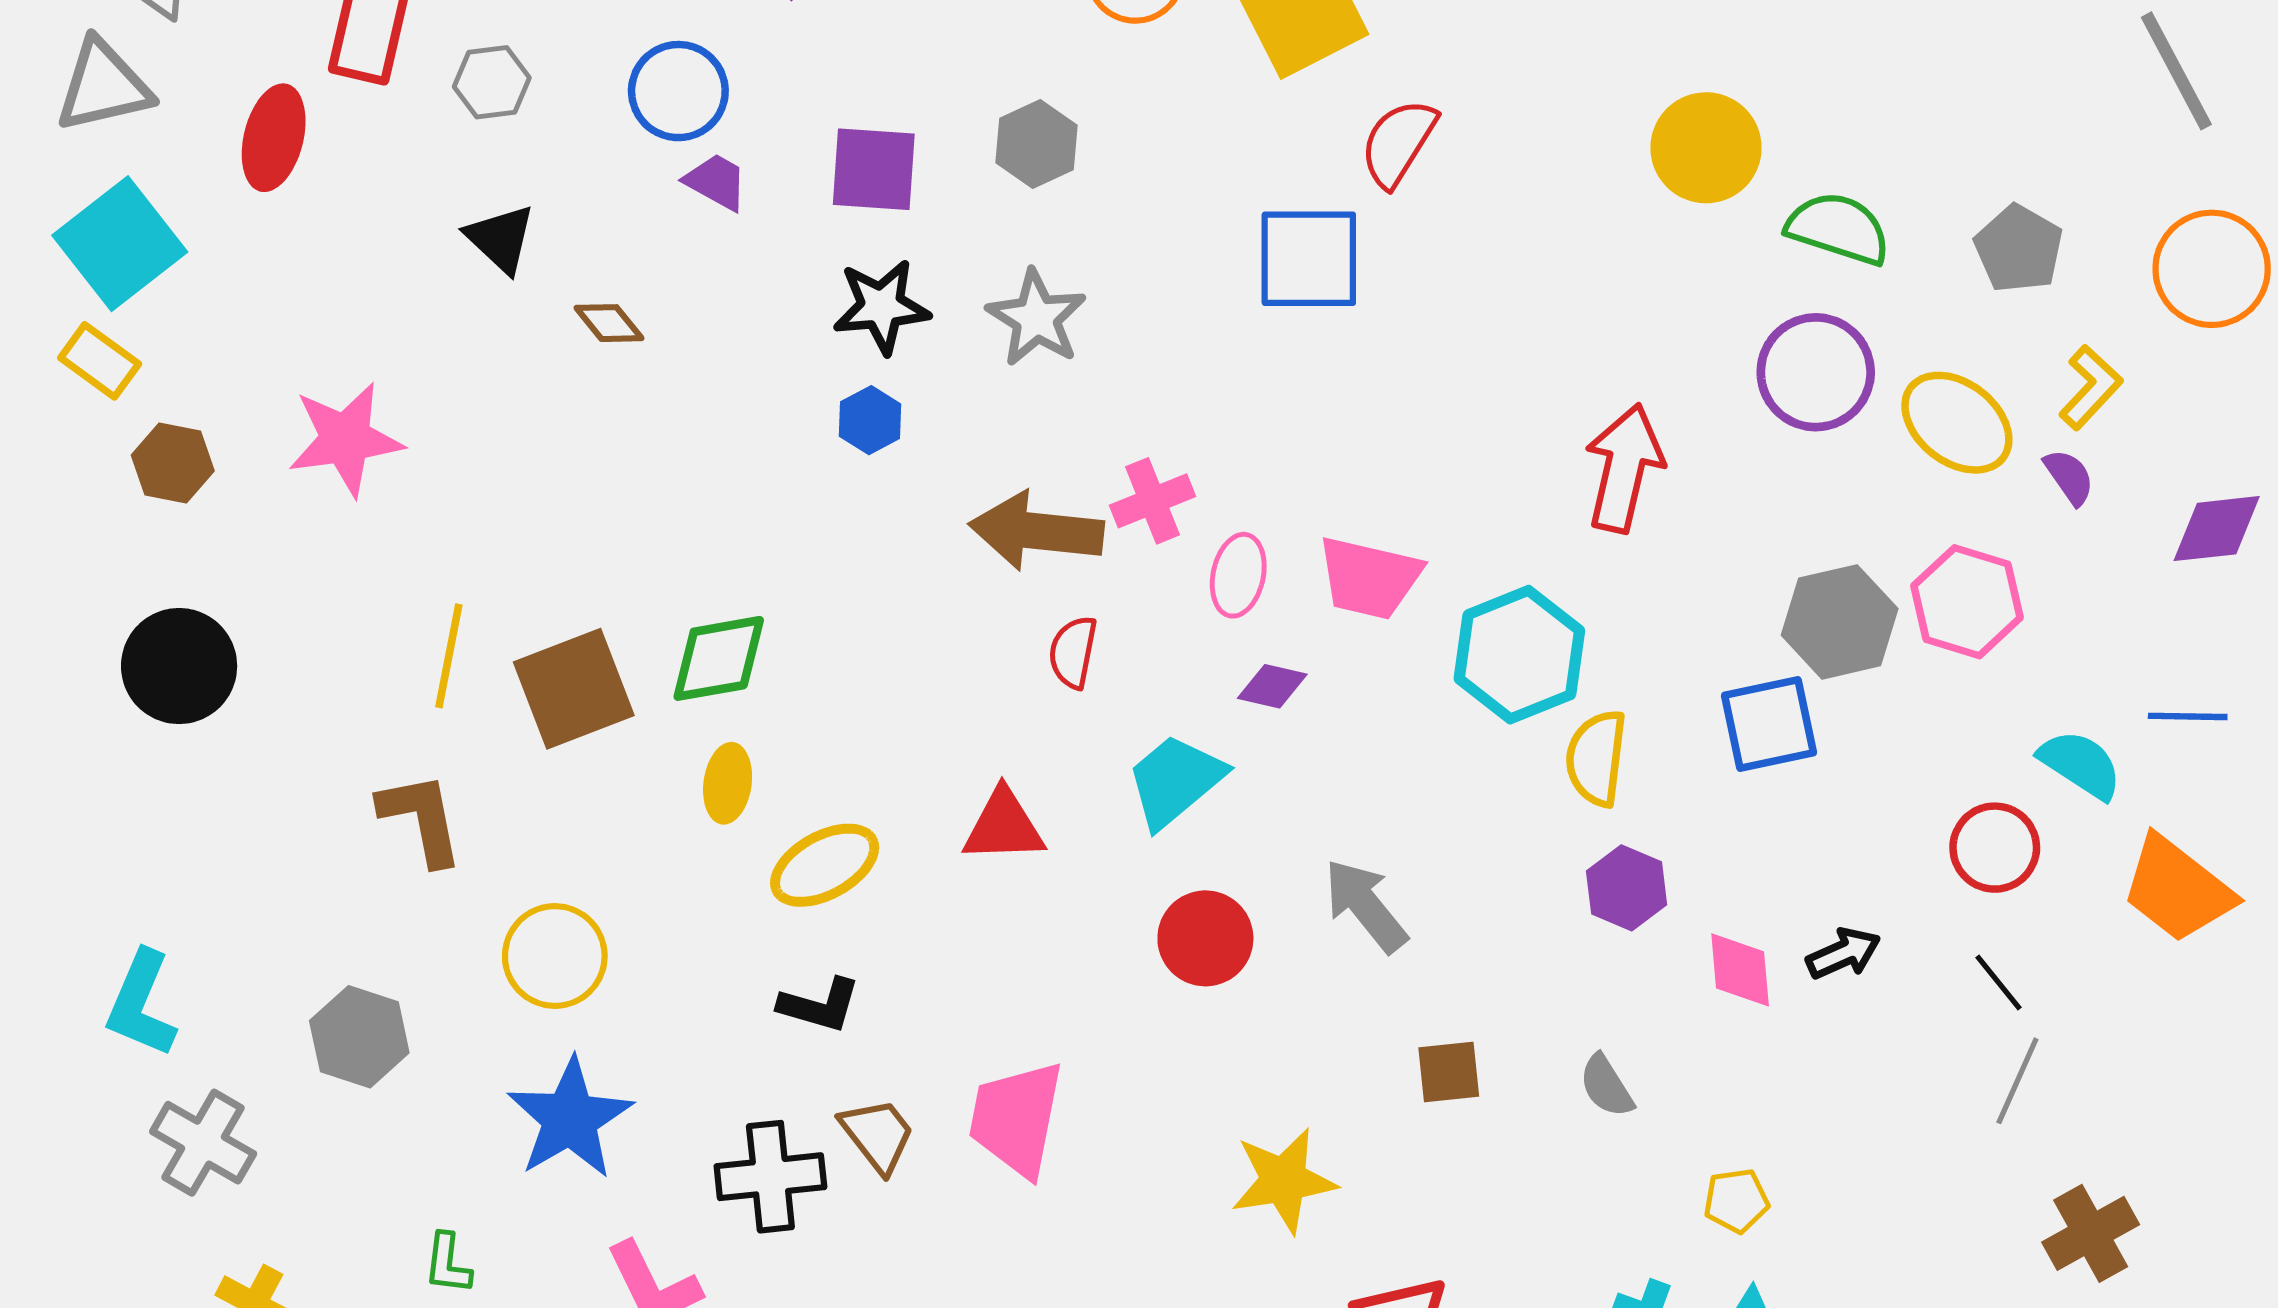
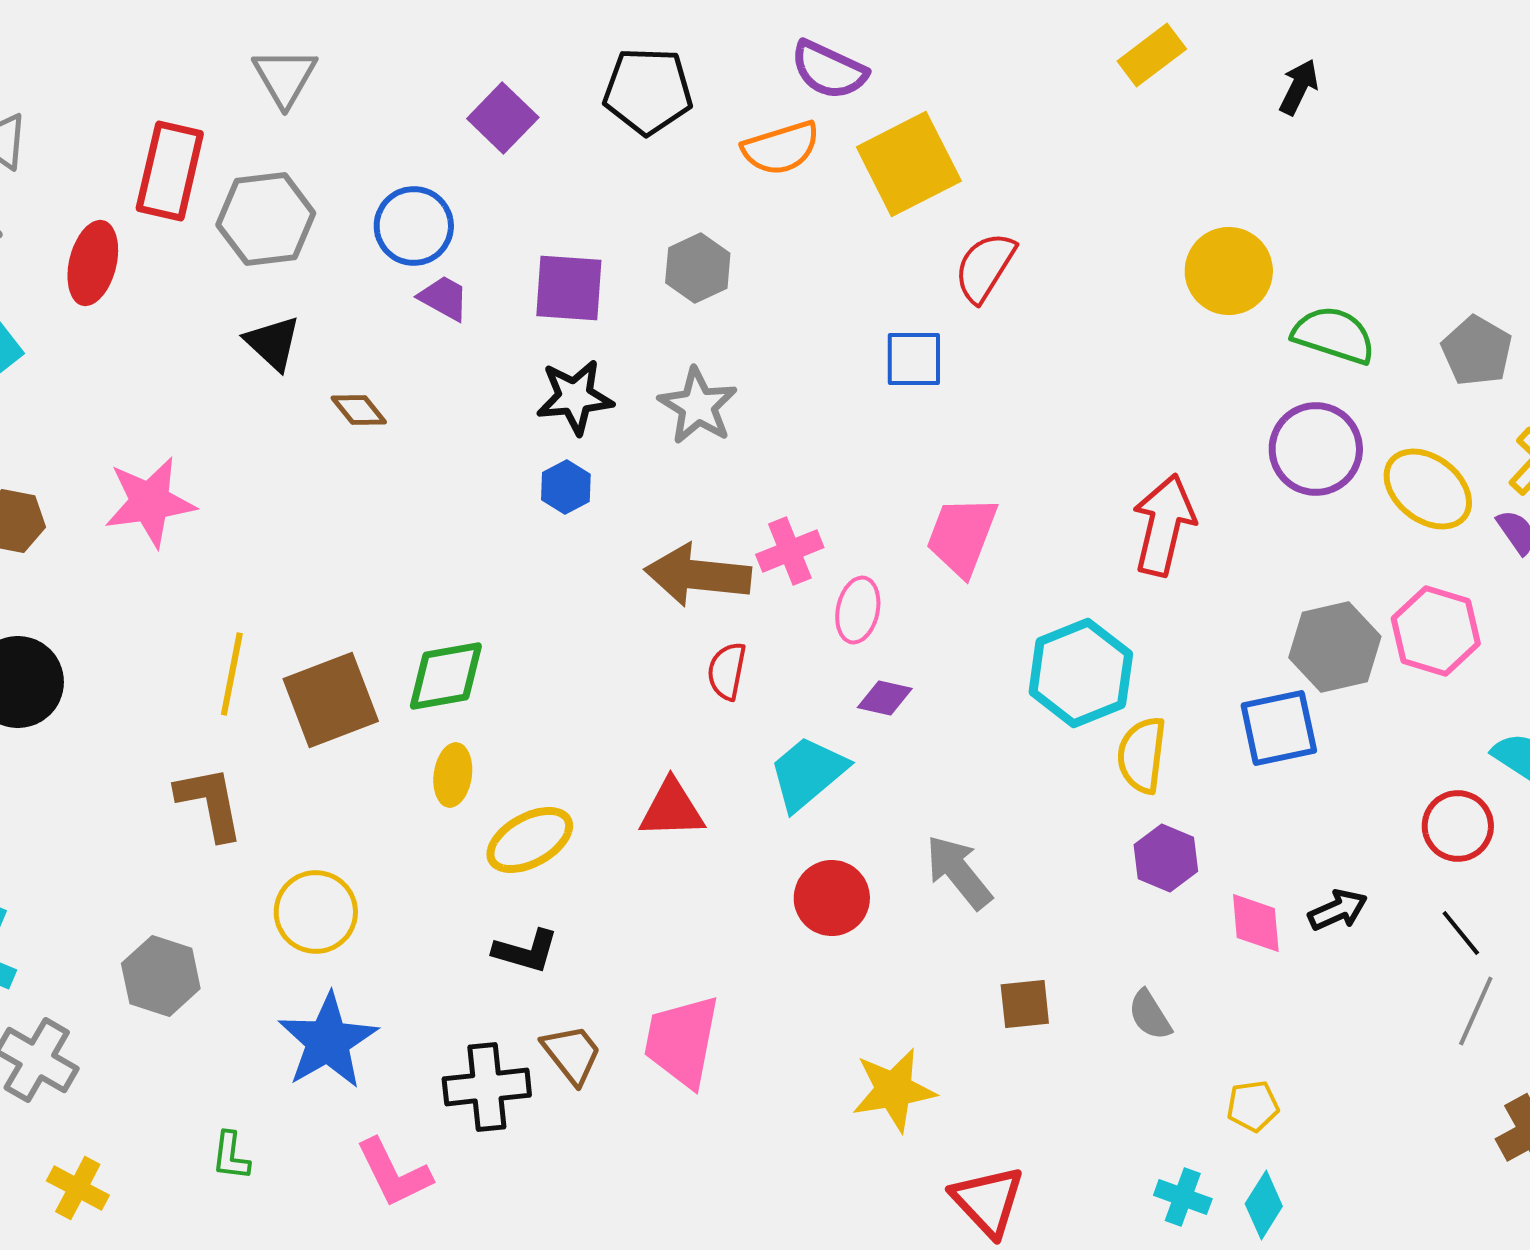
gray hexagon: (492, 82) -> (266, 219), size x1.6
blue square: (1309, 259) -> (914, 359), size x0.7
pink trapezoid: (1369, 578) -> (962, 536), moved, turned 98

